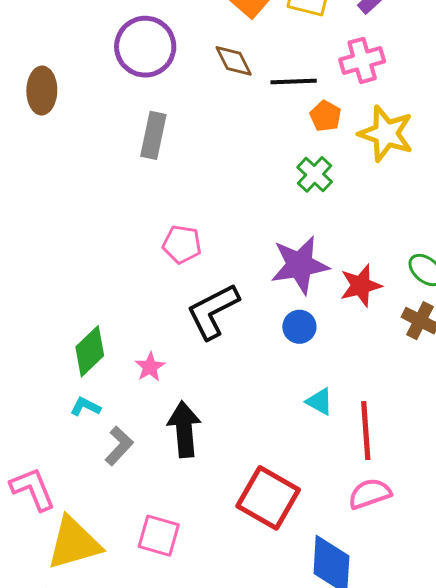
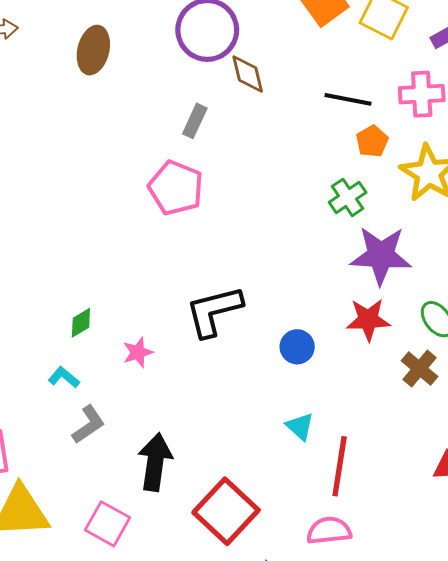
brown diamond: (234, 61) -> (248, 74), moved
gray rectangle: (153, 135) -> (195, 121), size x0.7
pink pentagon: (182, 244) -> (176, 188), moved, size x1.4
purple star: (300, 265) -> (381, 255), moved
green diamond: (90, 351) -> (81, 323), size x0.6
black arrow: (184, 429) -> (155, 462), moved

